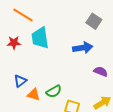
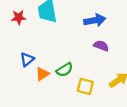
purple semicircle: (101, 72) -> (101, 46), moved
orange triangle: (34, 95) -> (42, 74), turned -48

